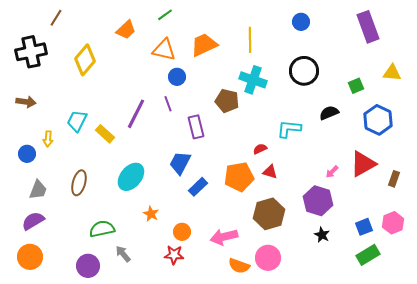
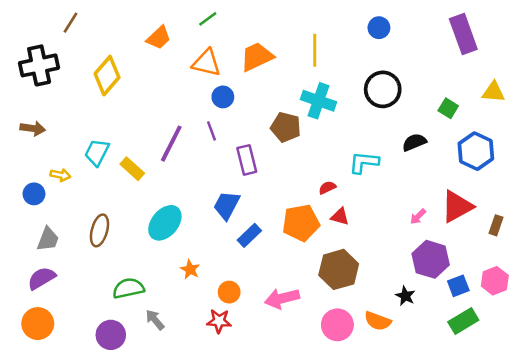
green square: (356, 86) -> (448, 108), turned -35
yellow arrow: (48, 139) -> (60, 175), turned -84
purple hexagon: (318, 201) -> (431, 259), moved
orange semicircle: (239, 266) -> (378, 321), moved

